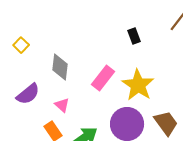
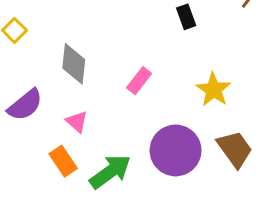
pink rectangle: (103, 78) -> (139, 81), size x0.7
yellow star: (138, 85) -> (214, 90), moved, size x0.7

